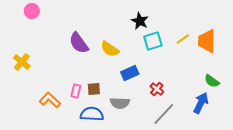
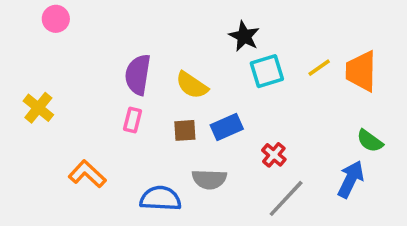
purple semicircle: (79, 43) -> (138, 75), turned 45
brown square: (94, 89) -> (185, 130), moved
pink rectangle: (76, 91) -> (133, 120), moved

